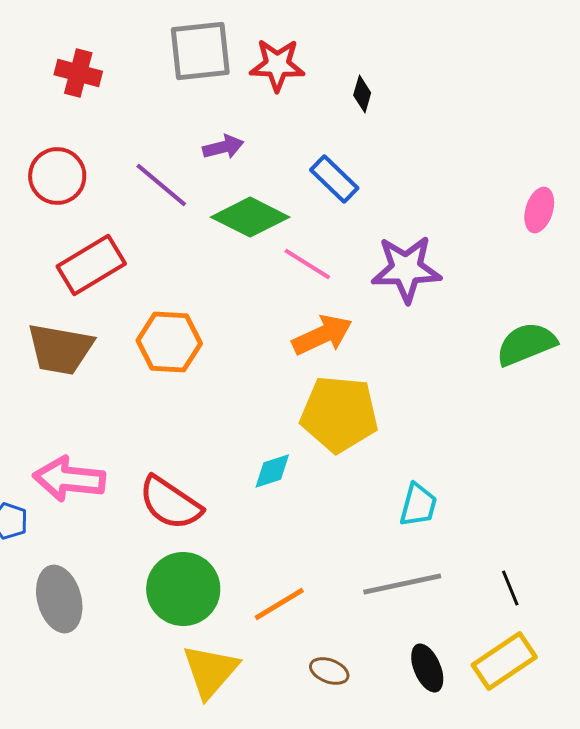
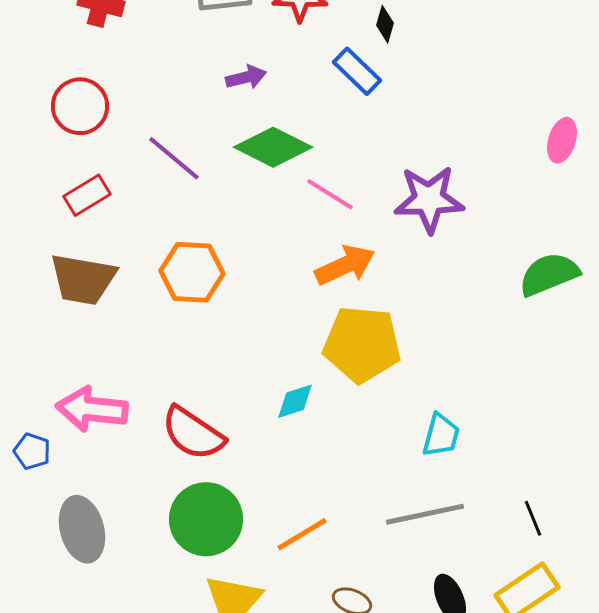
blue rectangle: (334, 179) -> (357, 71), moved
purple line: (161, 185) -> (174, 158), moved
red rectangle: (91, 265) -> (87, 195), moved, size x0.7

